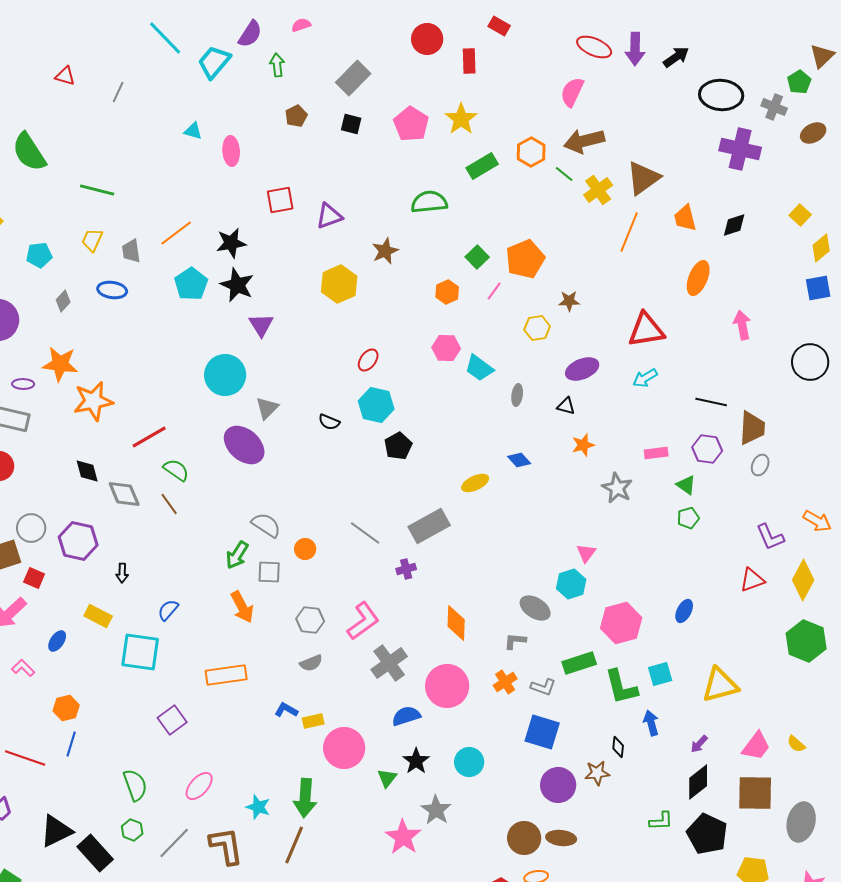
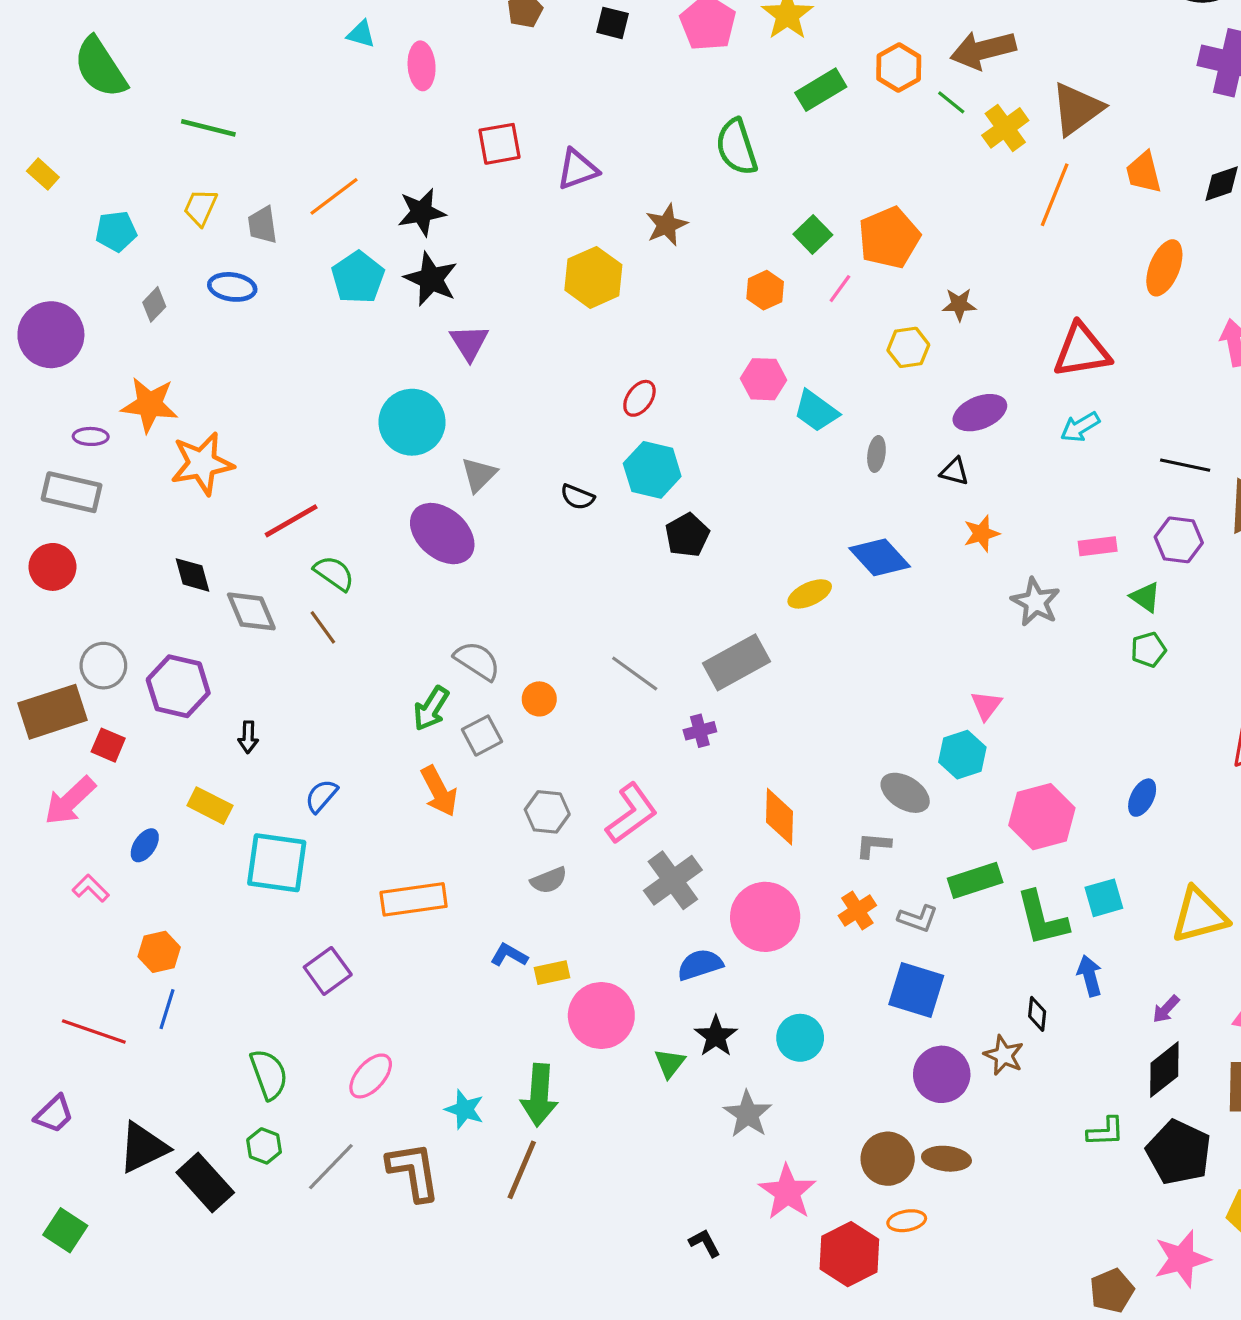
green semicircle: (429, 202) -> (736, 147), turned -102
blue diamond: (519, 460) -> (880, 557), size x1.6
gray square: (269, 572) -> (482, 736), turned -30
brown star: (597, 773) -> (1004, 1055), turned 30
pink star: (403, 837) -> (787, 1192), moved

